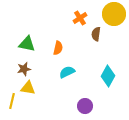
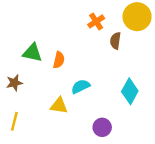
orange semicircle: (58, 48) -> (59, 60), moved
brown star: (24, 69) -> (14, 83), moved
yellow triangle: (28, 88) -> (59, 106), moved

